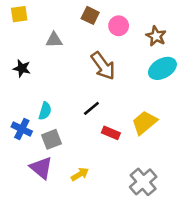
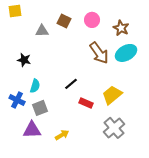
brown square: (90, 15) -> (64, 21), moved
brown arrow: (103, 66) -> (99, 53), moved
black star: (22, 68) -> (24, 60), moved
purple triangle: (41, 168) -> (32, 130), turned -42
gray cross: (143, 182) -> (114, 128), moved

